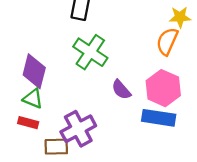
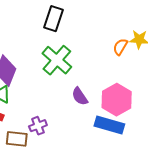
orange semicircle: (167, 41) -> (120, 47), moved, size x0.7
purple cross: (78, 129) -> (38, 126), size x0.6

